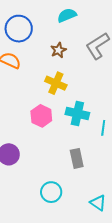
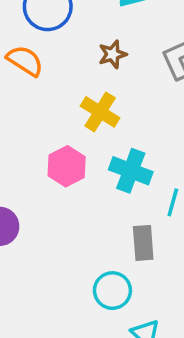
gray rectangle: (77, 158) -> (143, 243), moved
cyan circle: (51, 192) -> (112, 291), moved

